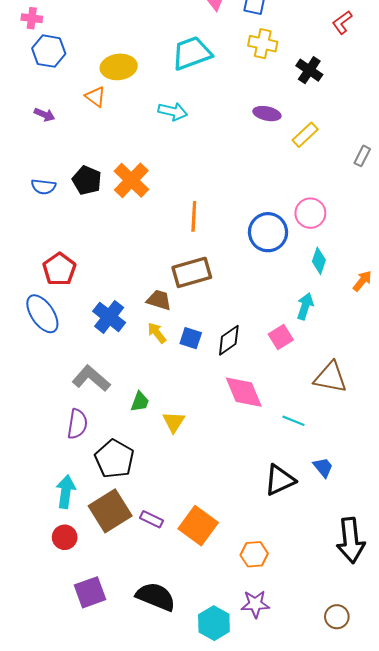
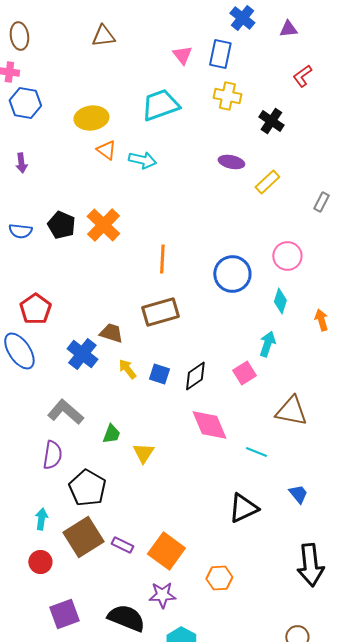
orange triangle: (95, 97) -> (106, 150), moved
purple arrow: (44, 115) -> (21, 163), turned 60
pink circle: (310, 213) -> (287, 256), moved
orange arrow: (362, 281) -> (321, 320), turned -55
brown trapezoid: (159, 300) -> (111, 333), moved
blue trapezoid: (323, 467) -> (298, 494), moved
cyan arrow: (66, 492) -> (41, 519), size x0.7
purple star: (255, 604) -> (162, 595), moved

